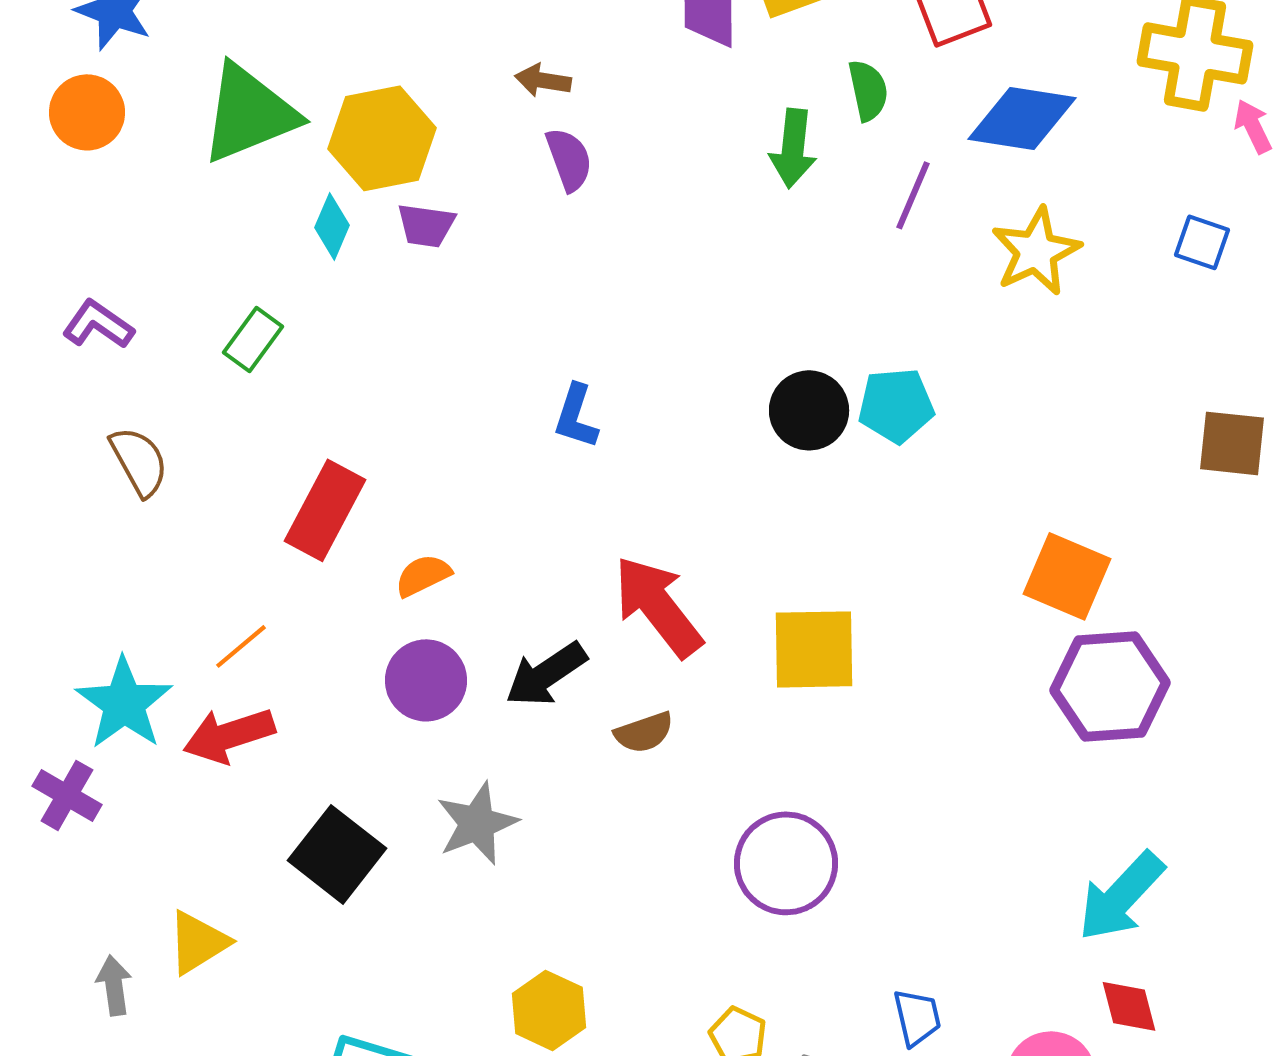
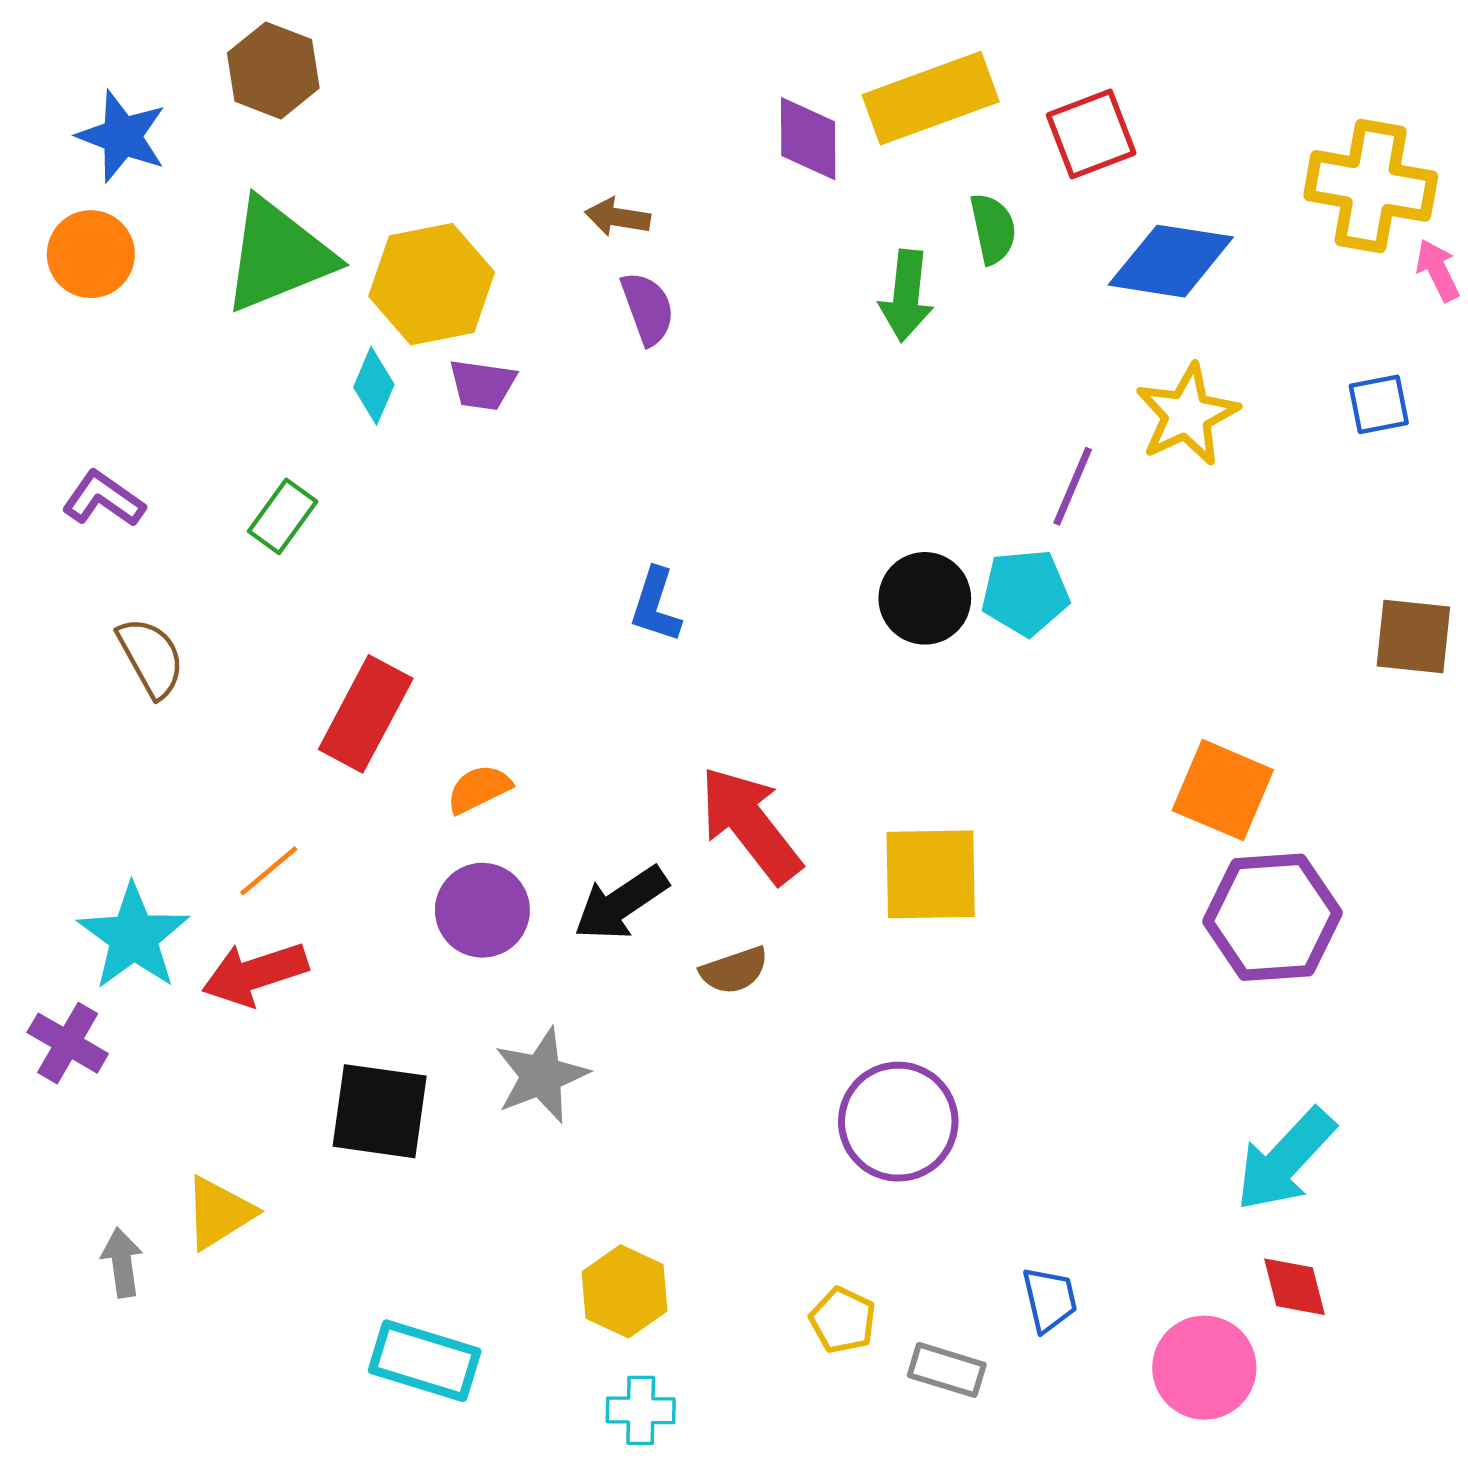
purple line: (913, 195) -> (1073, 486), moved
blue square: (1202, 242) -> (1379, 404), turned -30
black square: (337, 854) -> (380, 1111), turned -30

